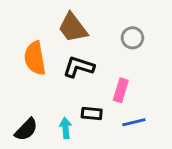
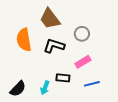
gray circle: (132, 38) -> (82, 34), moved
pink rectangle: (121, 90) -> (83, 62), turned 42
cyan arrow: (65, 128) -> (45, 88), turned -152

